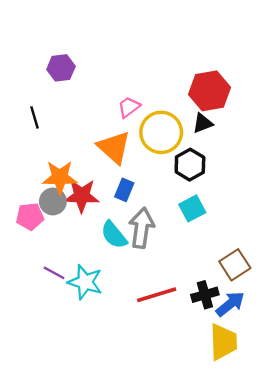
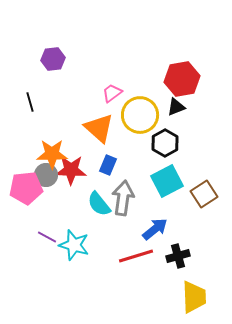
cyan square: (192, 208) -> (167, 181), size x1.4
pink pentagon: (30, 216) -> (26, 188), size x1.4
brown square: (235, 265) -> (204, 194), moved
blue arrow: (230, 304) -> (155, 229), moved

